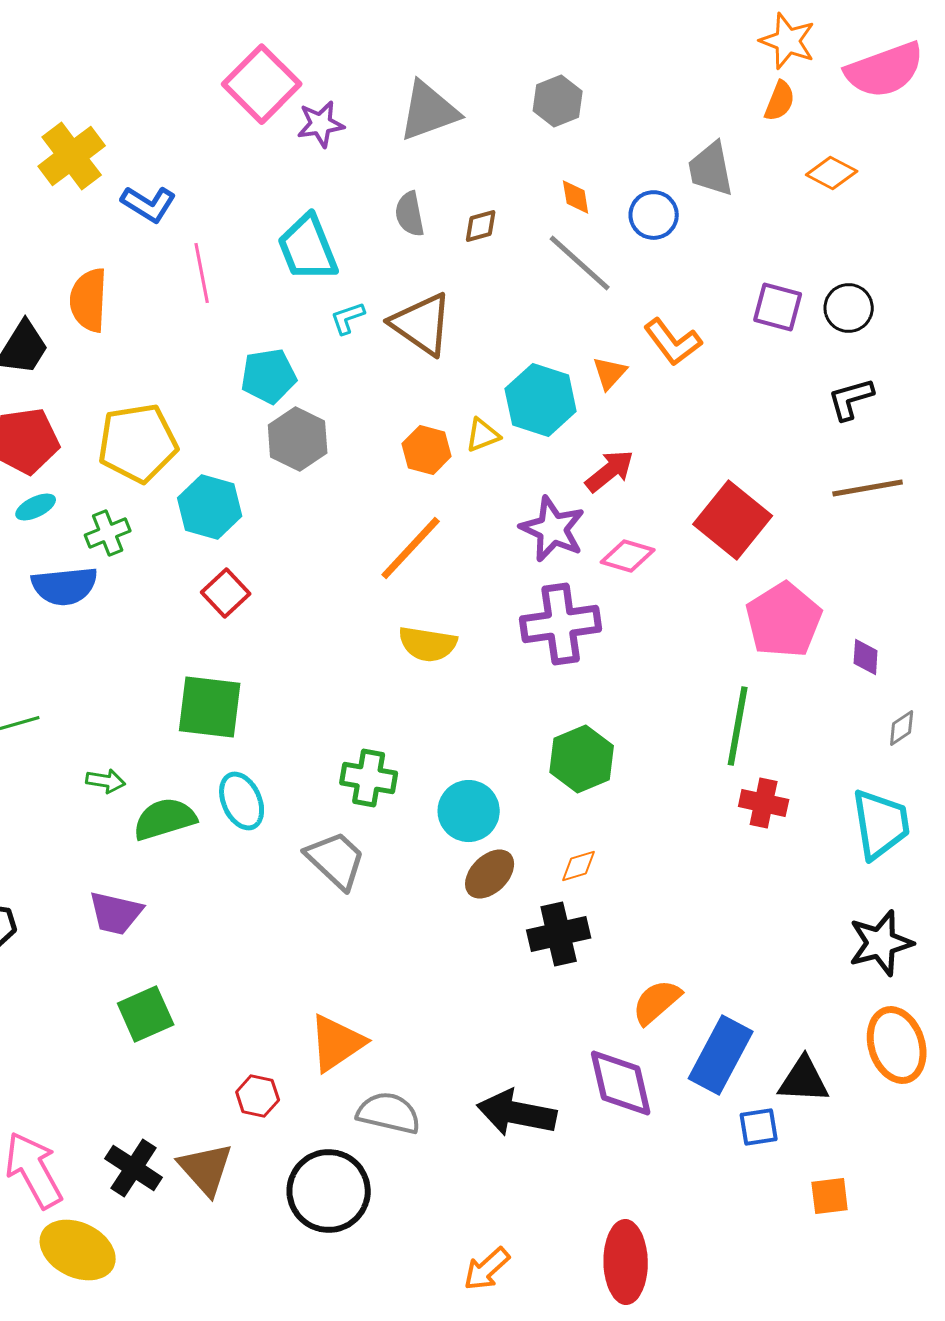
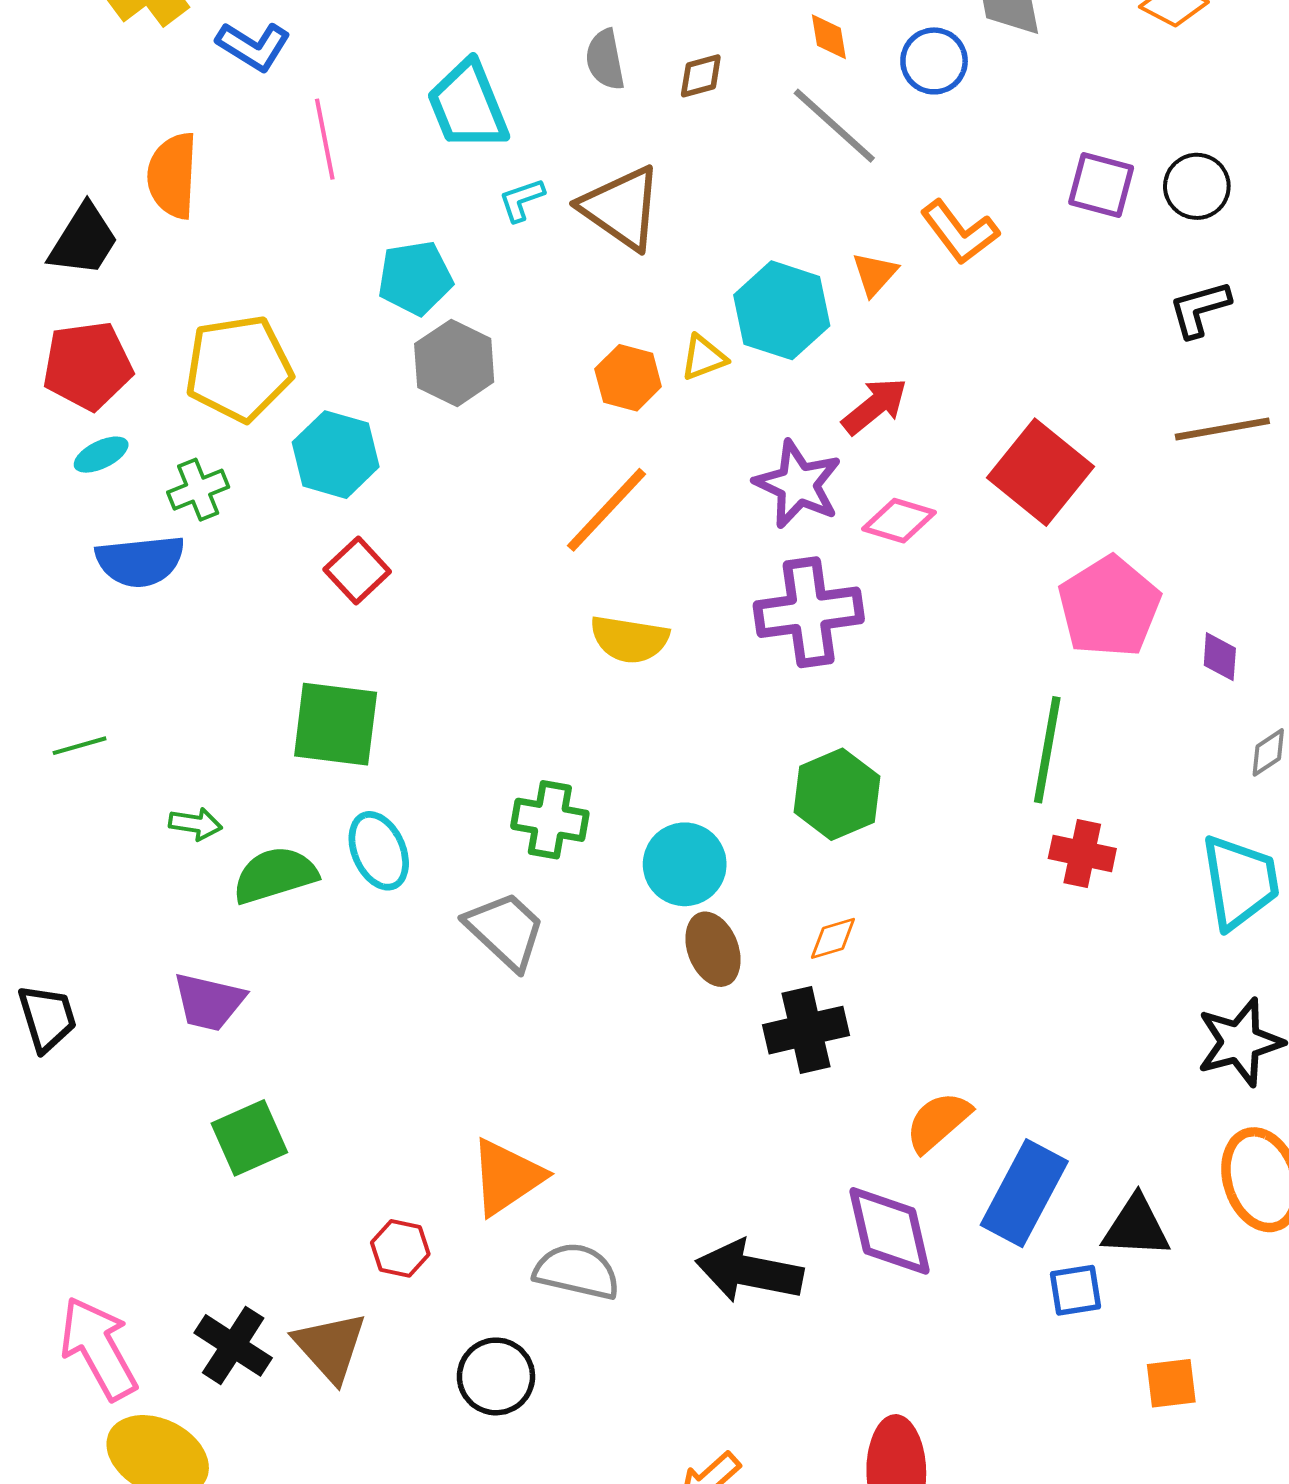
brown ellipse: (490, 874) -> (713, 949), turned -66
black circle: (329, 1191) -> (496, 1376), size x0.7

